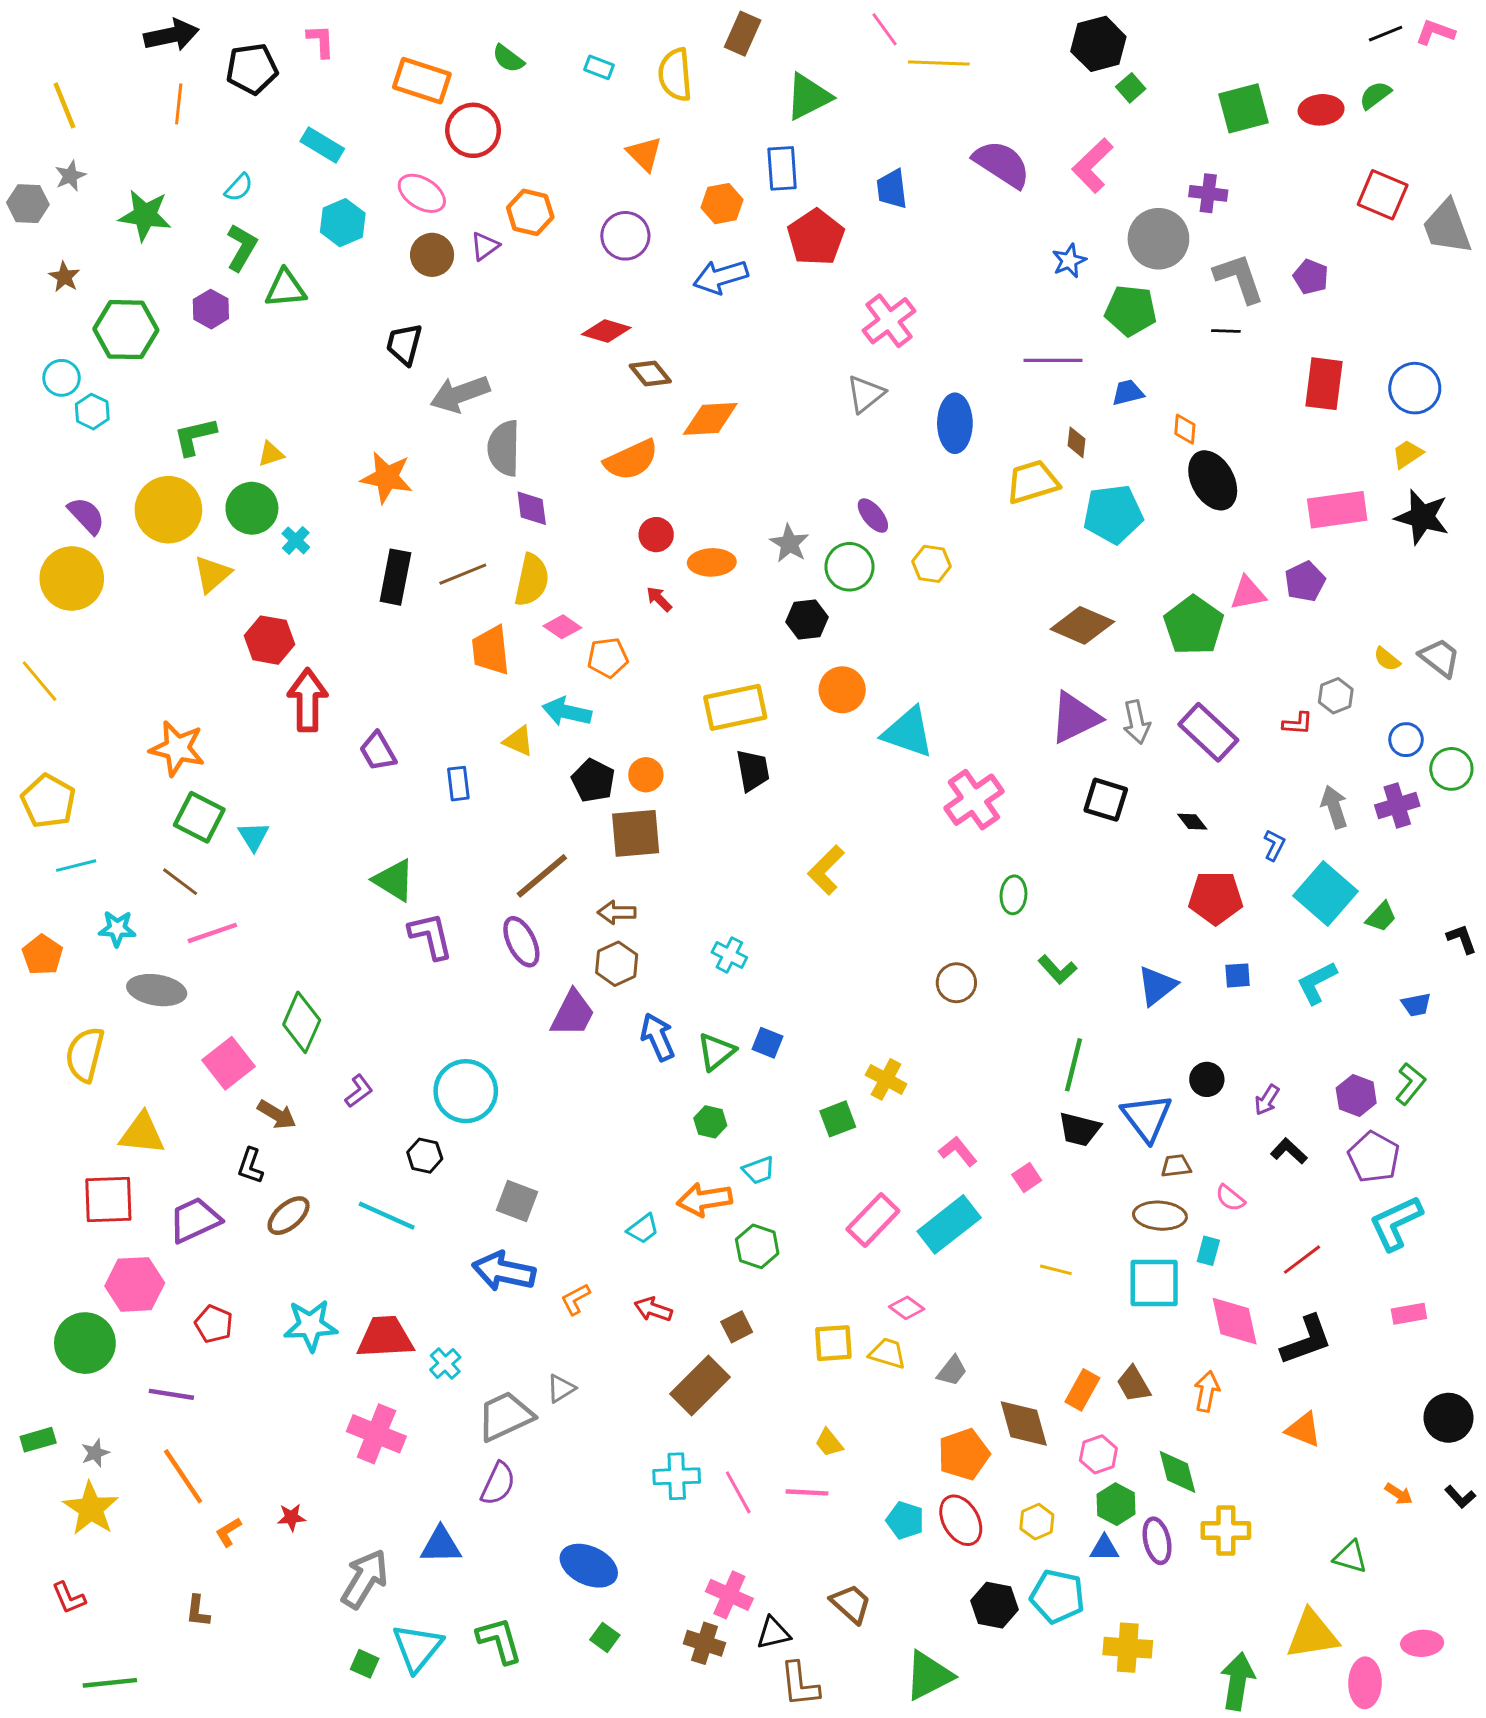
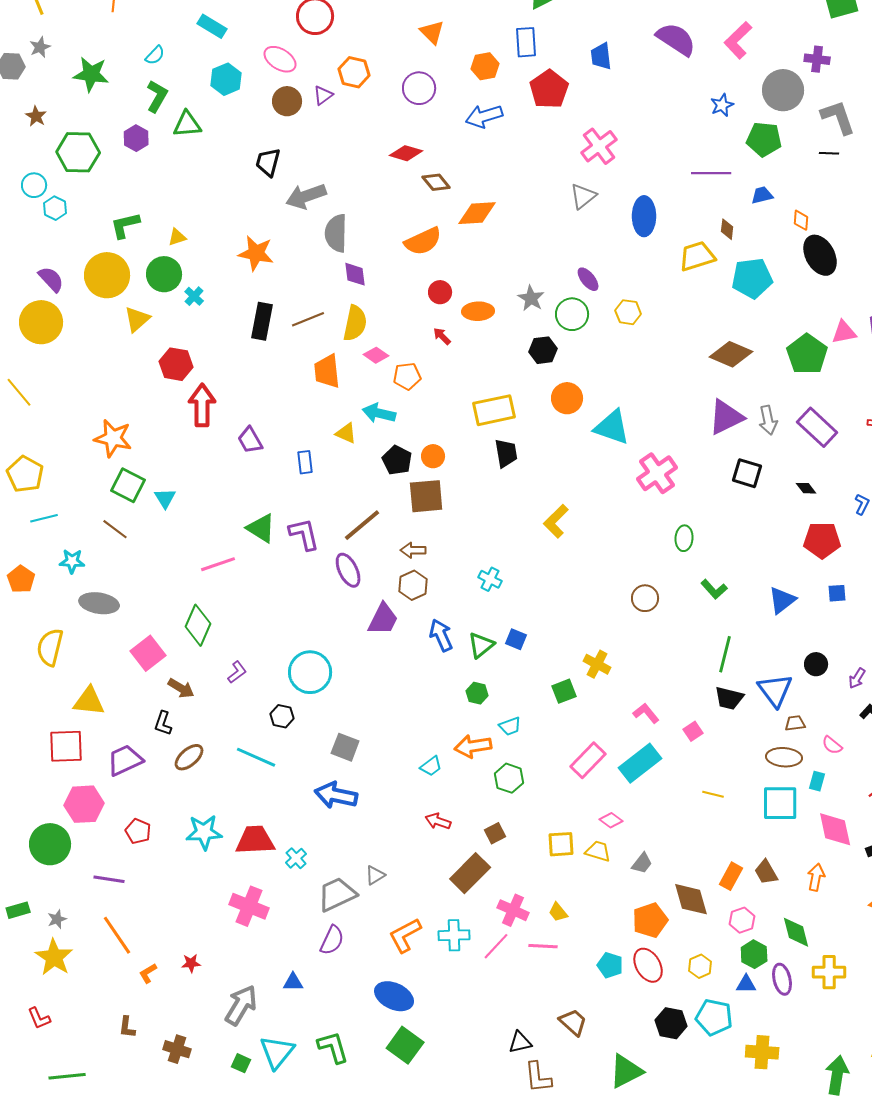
pink line: (212, 933) -> (218, 564), moved
purple L-shape: (431, 936) -> (304, 534), moved
orange L-shape: (576, 1299) -> (405, 935), moved, size x1.6
pink line: (738, 1492) -> (496, 946), turned 72
blue triangle: (441, 1545) -> (293, 982), size x0.7
pink cross: (729, 1595) -> (513, 910), moved
green square: (605, 1637) -> (405, 1045), size x1.8
brown cross: (704, 1643) -> (177, 1049), moved

